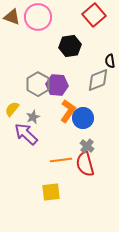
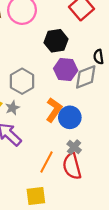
purple hexagon: (57, 85) -> (66, 70), moved
gray star: (33, 117) -> (12, 108), moved
orange line: (61, 160) -> (46, 162), turned -55

